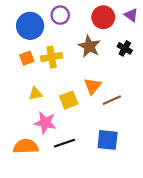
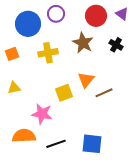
orange square: (27, 58) -> (12, 54), moved
yellow triangle: (35, 94) -> (14, 88), moved
blue square: (108, 140) -> (92, 144), moved
black line: (65, 143) -> (56, 144), moved

